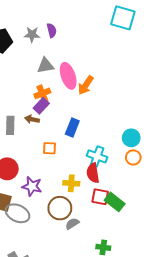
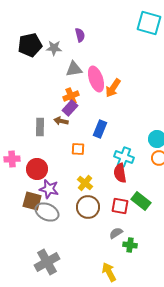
gray star: (32, 35) -> (54, 48), moved
yellow cross: (71, 183) -> (85, 183), moved, turned 35
purple star: (32, 186) -> (49, 189), moved
red square: (100, 197) -> (120, 206), moved
gray semicircle: (72, 224) -> (116, 233), moved

